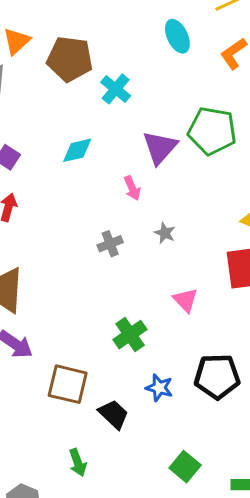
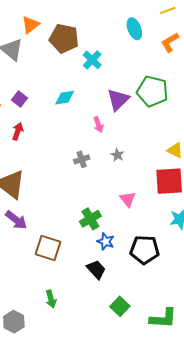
blue star: (159, 388) -> (106, 241), moved
black trapezoid: (114, 414) -> (96, 269), moved

